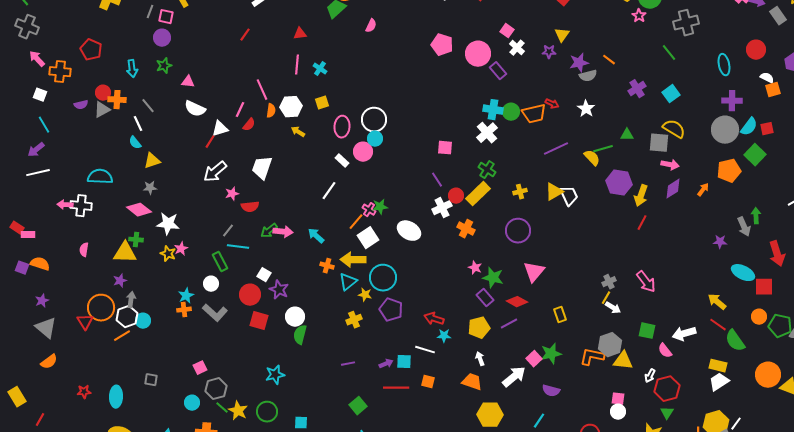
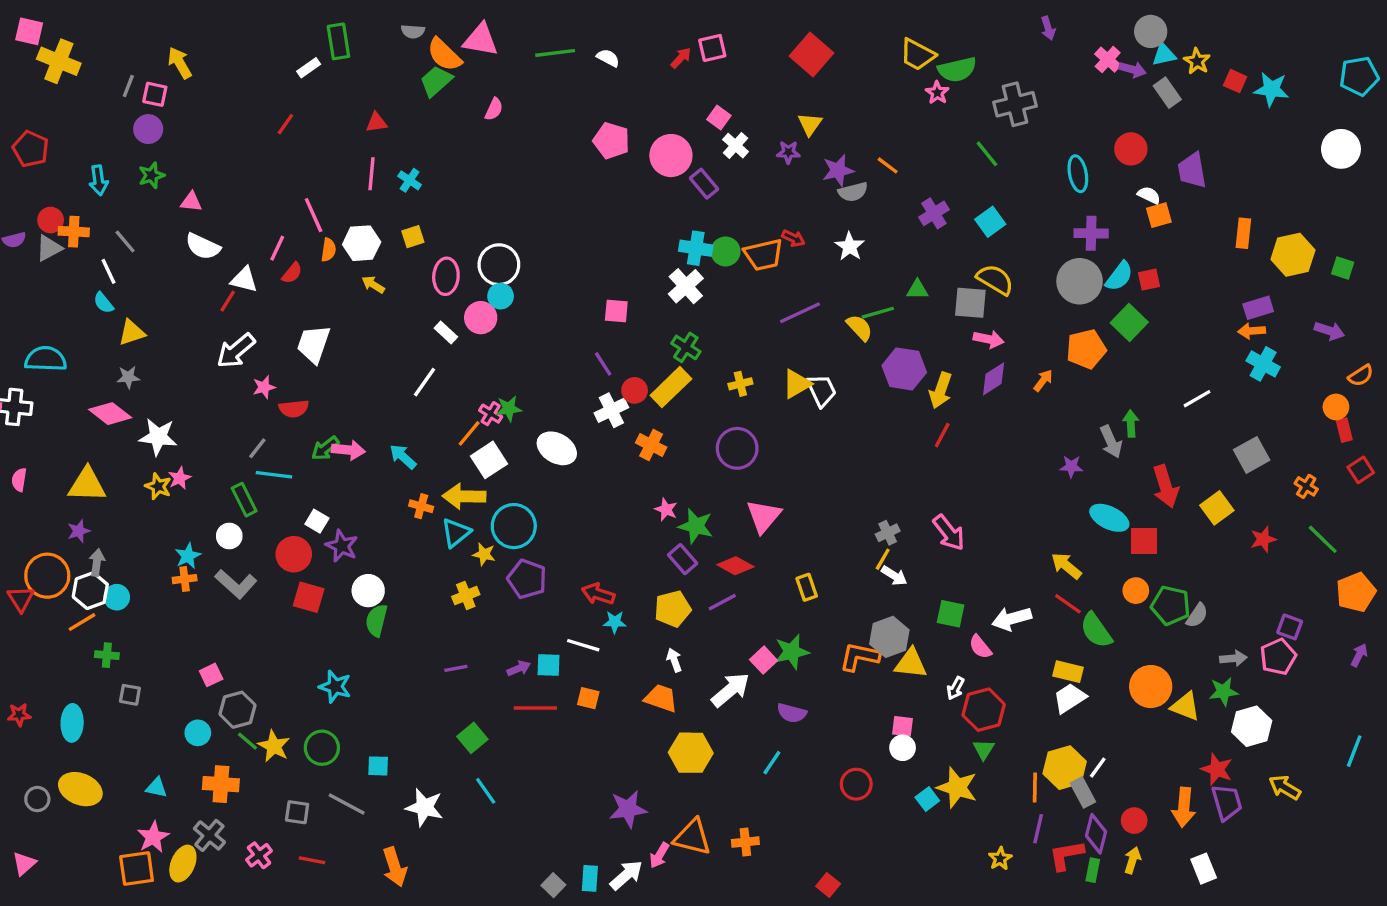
white triangle: (220, 129) -> (244, 280), turned 30
green cross: (136, 240) -> (107, 655), moved
cyan star: (275, 375) -> (335, 687), turned 30

